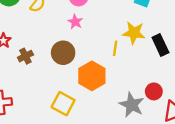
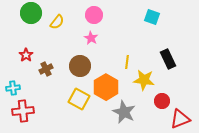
yellow star: (134, 33) -> (144, 80), moved
yellow square: (63, 104) -> (79, 99), moved
gray star: (132, 105) -> (124, 112), moved

